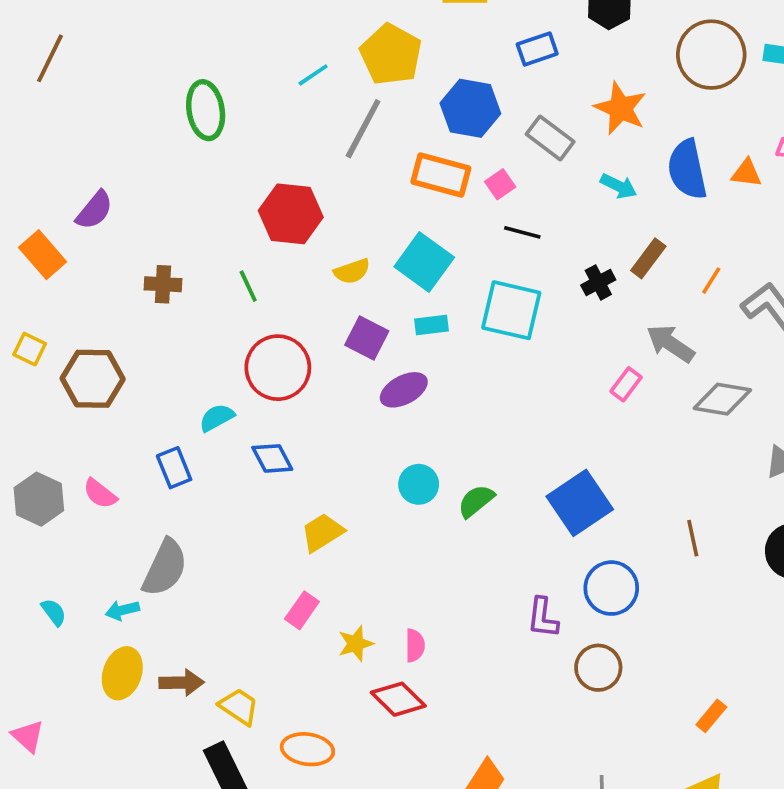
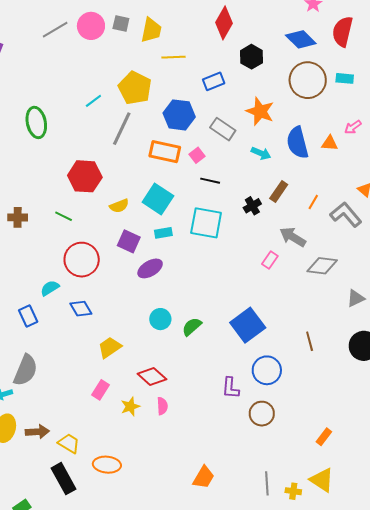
green line: (248, 286) -> (64, 216), turned -36
red diamond: (398, 699) -> (152, 376), moved

